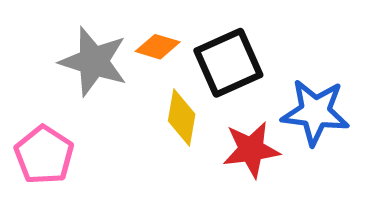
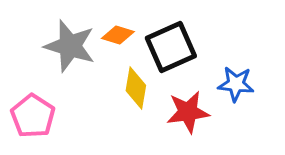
blue star: (315, 112) -> (236, 84), size x0.7

